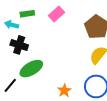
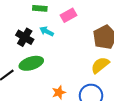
cyan arrow: (12, 25) -> (47, 31), moved

